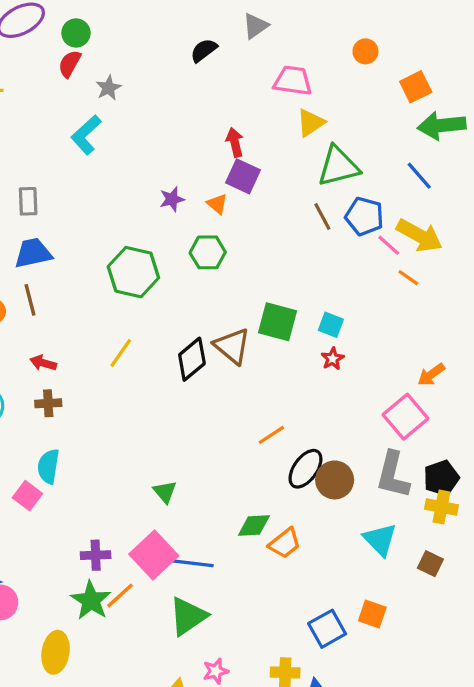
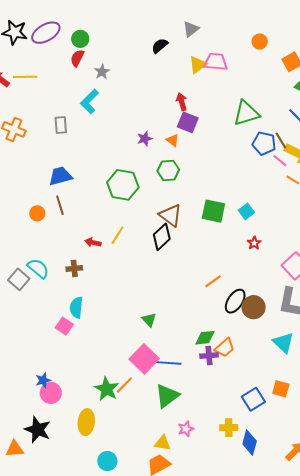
yellow triangle: (311, 123) -> (198, 65), moved
gray rectangle: (28, 201) -> (61, 125), moved
brown line: (322, 216) -> (281, 140), moved
cyan square: (331, 325) -> (246, 211), turned 35
brown triangle: (232, 346) -> (171, 215), moved
red star: (333, 359) -> (254, 243), moved
red arrow: (43, 363) -> (93, 242), moved
purple cross: (96, 555) -> (209, 356), moved

